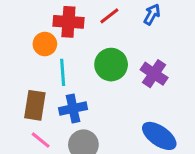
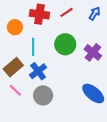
orange circle: (45, 44) -> (15, 27), moved
brown rectangle: (35, 105) -> (13, 67), turned 36
blue cross: (73, 109) -> (38, 71), turned -30

